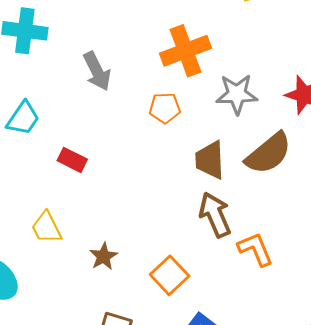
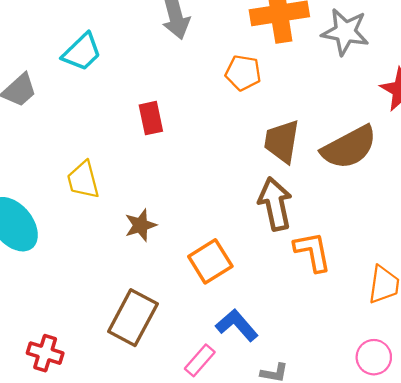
gray star: (237, 94) -> (345, 32), moved
red rectangle: (72, 160) -> (151, 118), moved, turned 40

